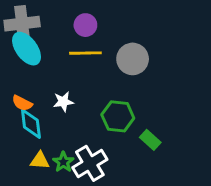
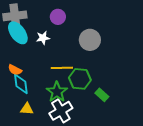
yellow line: (85, 53) -> (62, 68), moved
white star: (63, 102) -> (43, 38), moved
green star: (63, 162) -> (57, 92), moved, size x1.5

